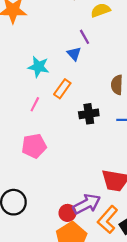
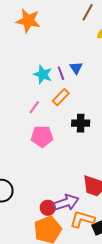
purple line: (84, 37) -> (61, 73), moved
pink pentagon: (34, 146) -> (42, 136), moved
orange L-shape: (108, 220) -> (82, 219), turned 55

